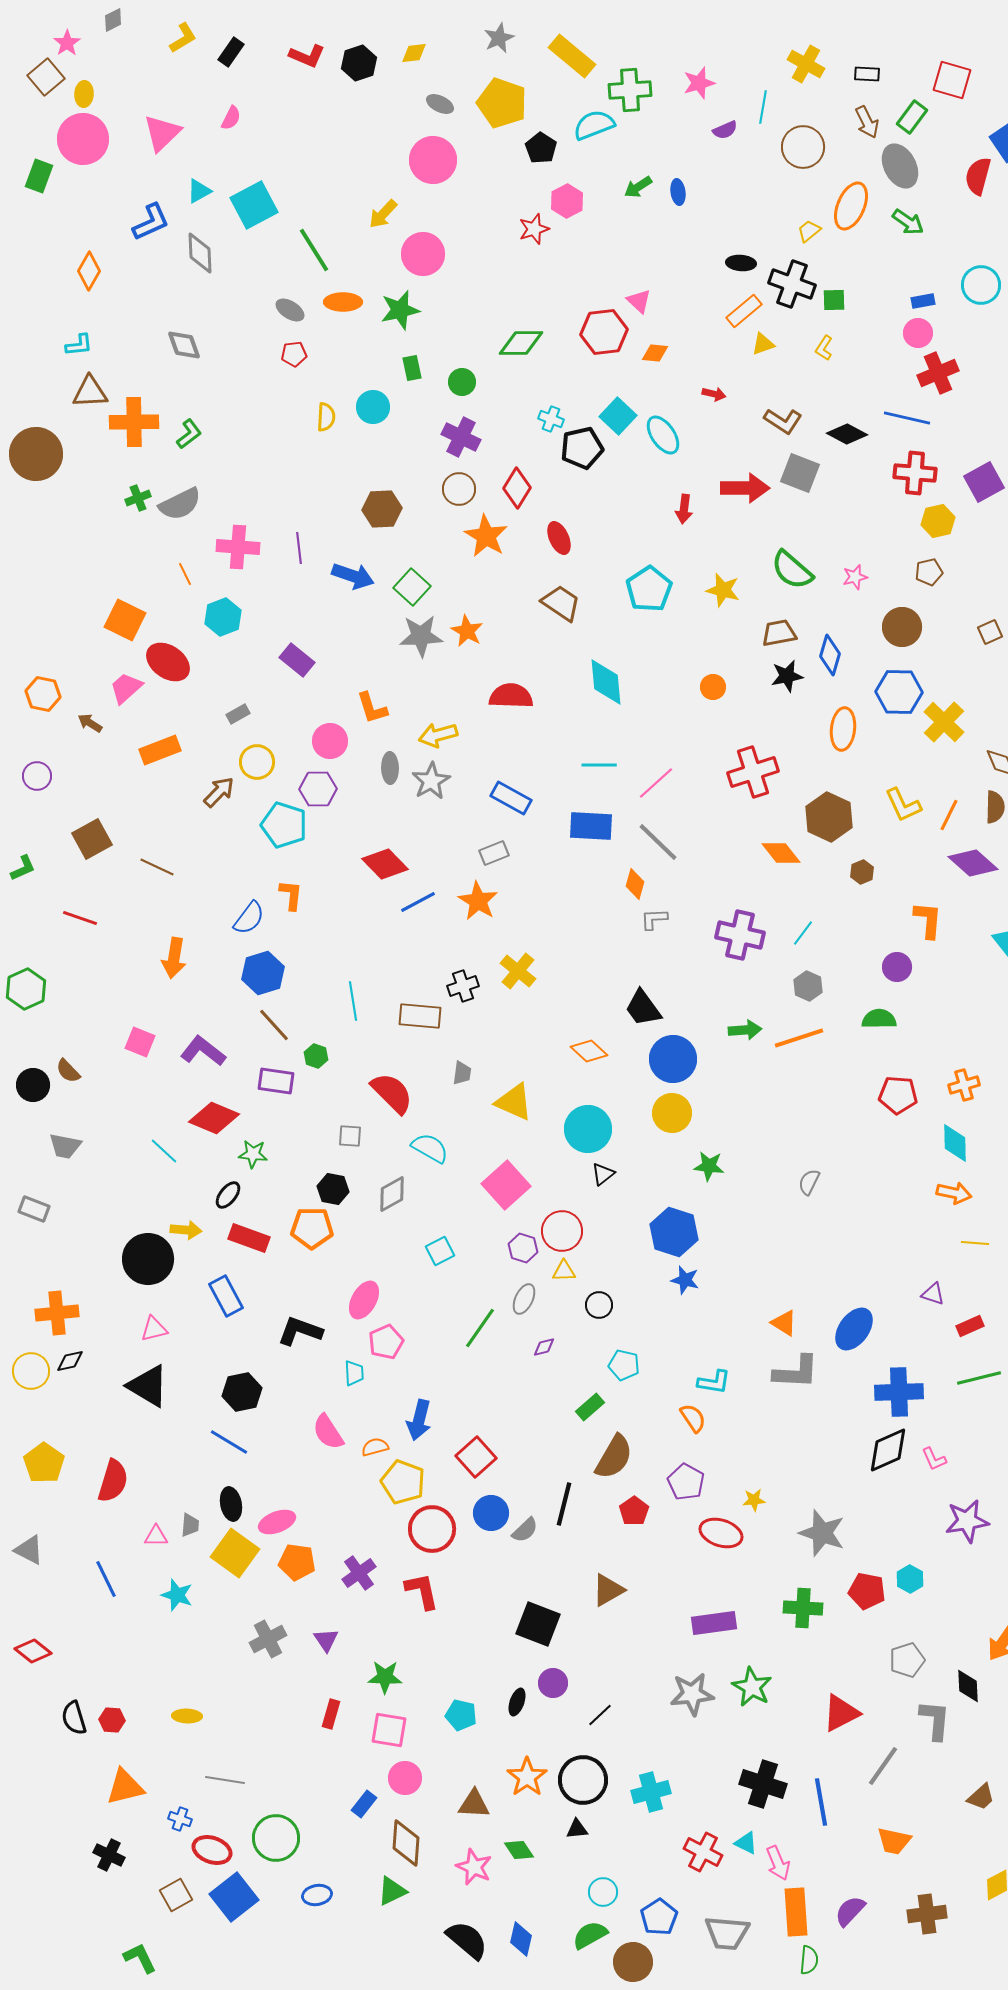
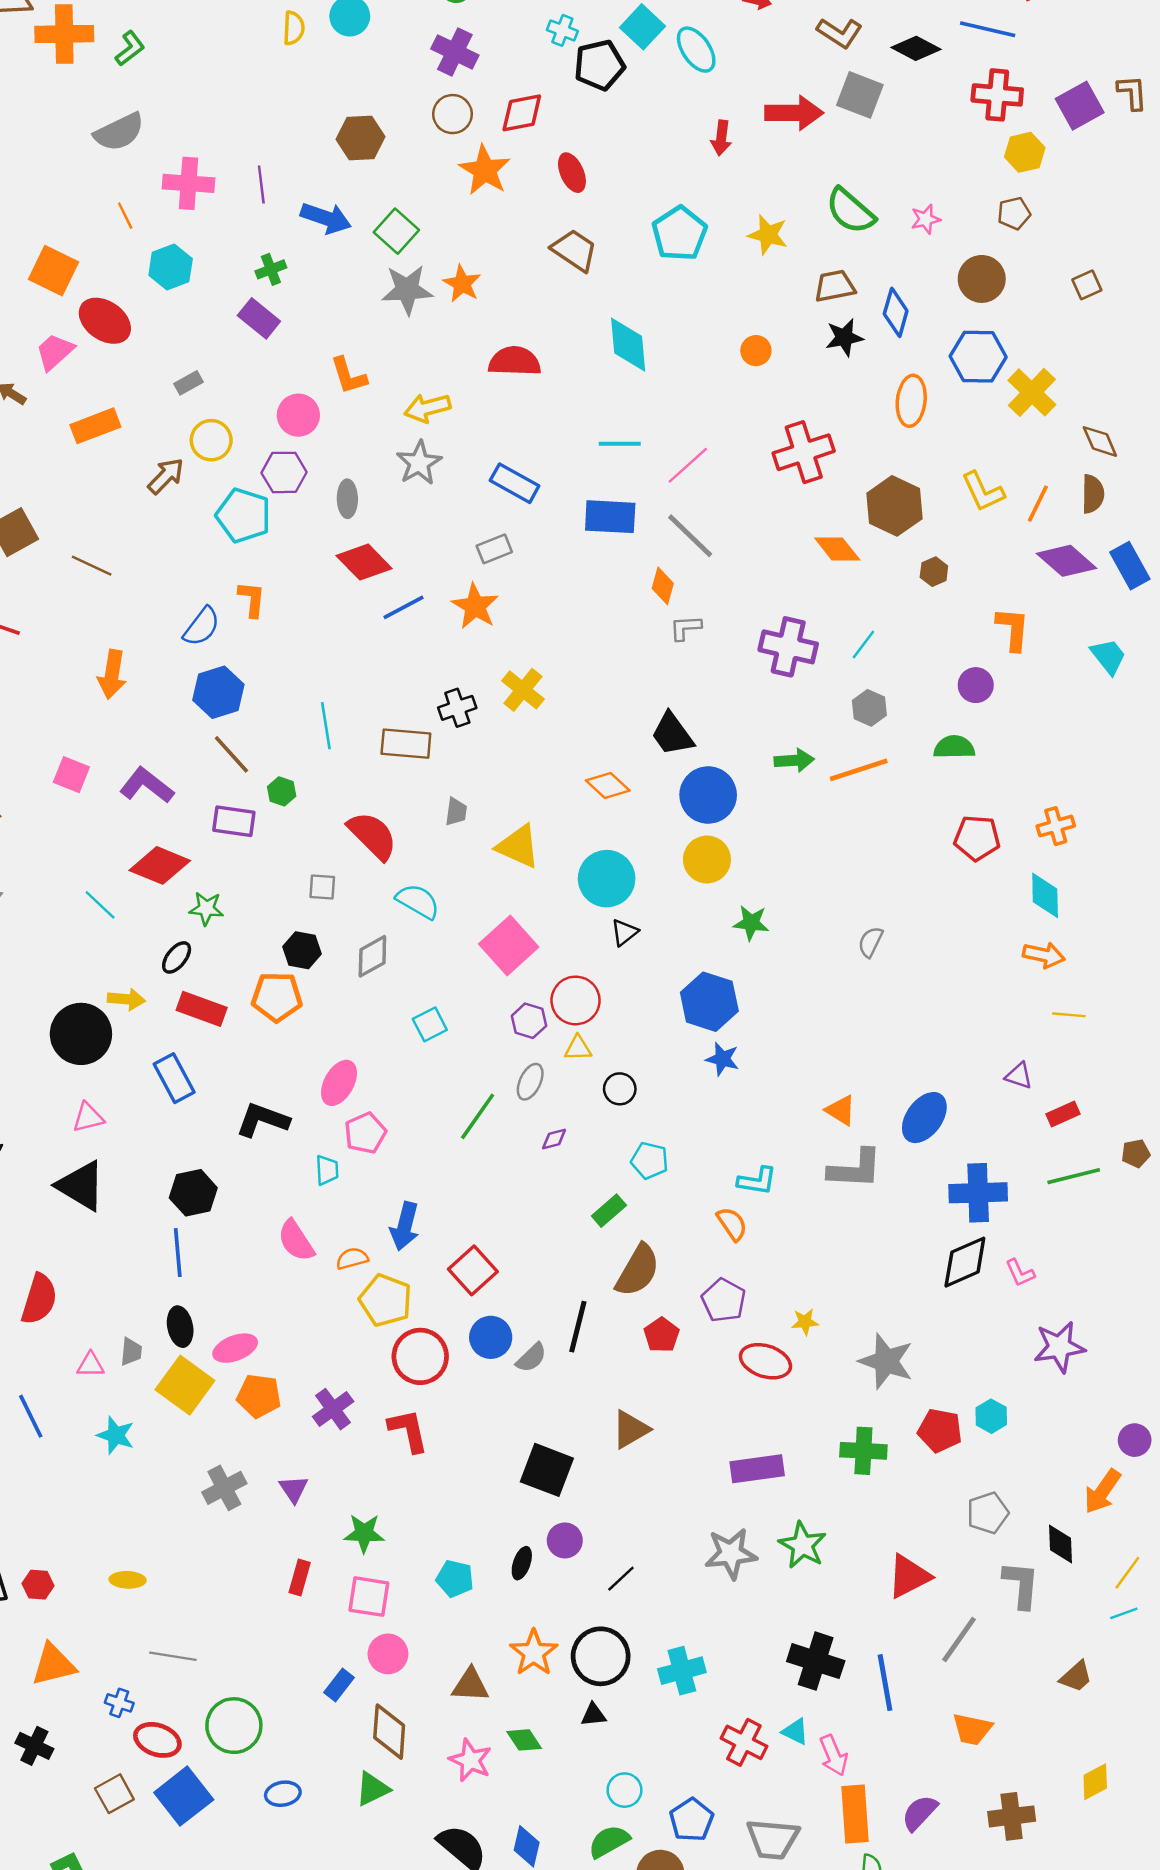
red diamond: (517, 488) -> (522, 113), turned 48
green cross: (138, 498) -> (271, 269), moved
gray ellipse: (390, 768) -> (347, 499), moved
blue line: (229, 1442) -> (178, 1253), turned 54

